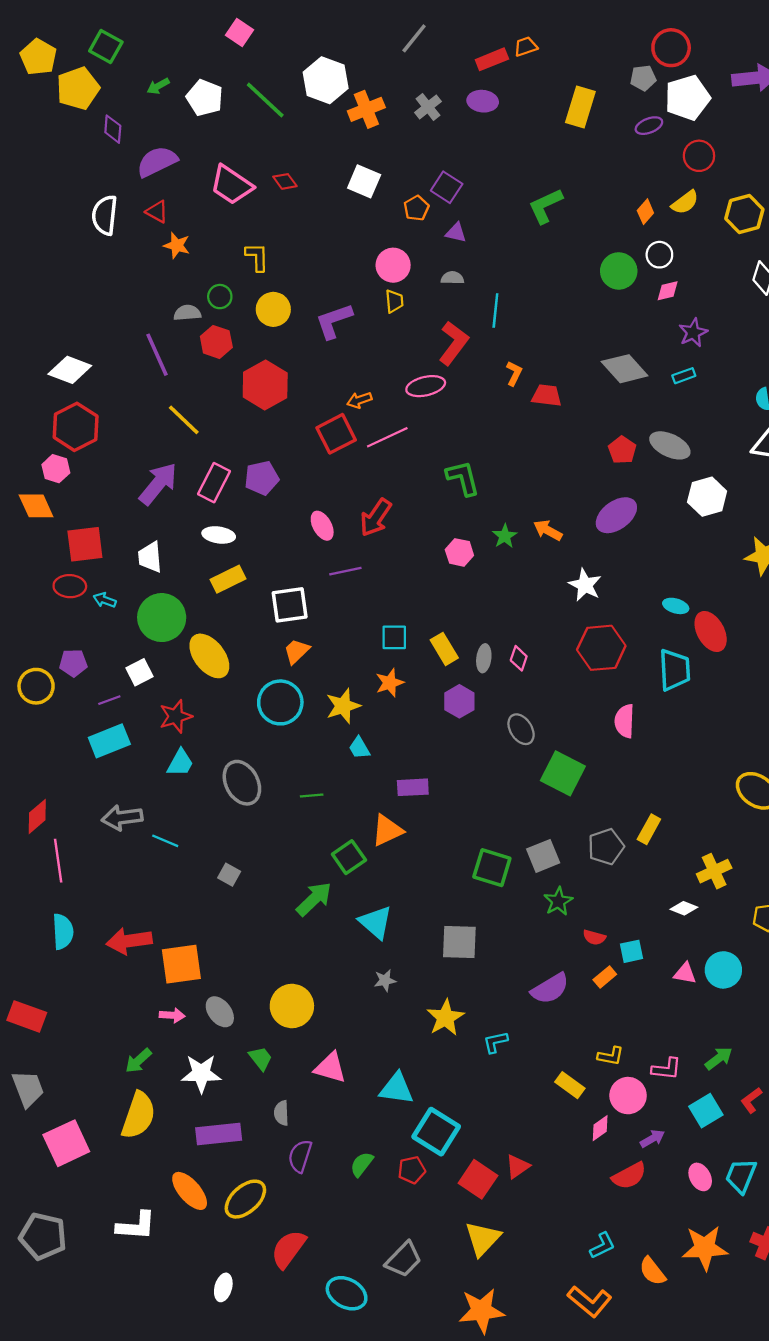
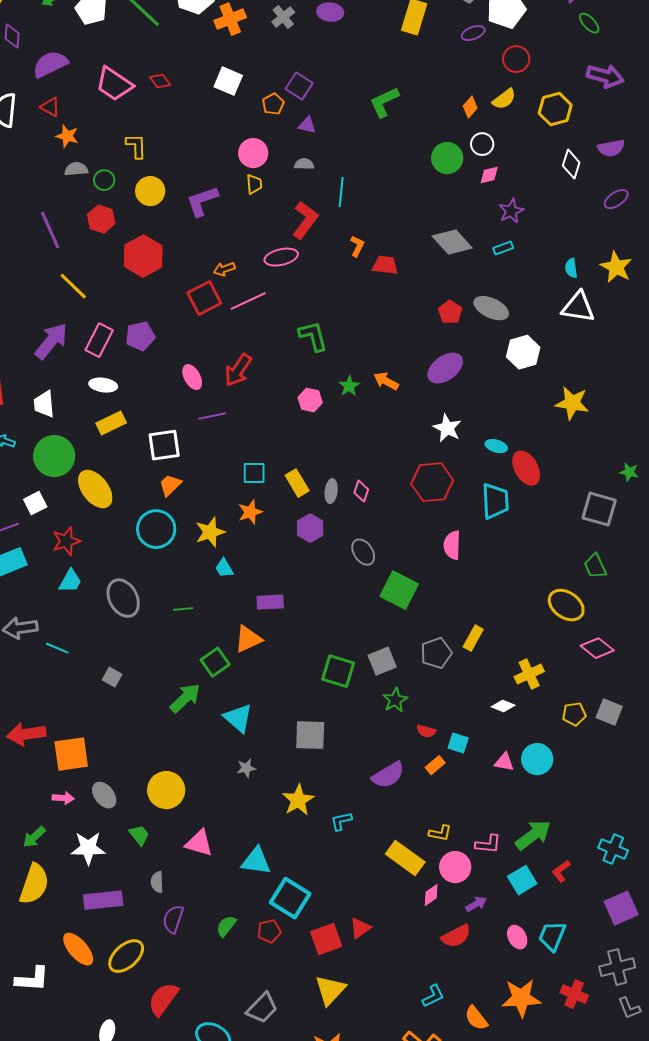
gray semicircle: (187, 313) -> (76, 169), moved
white star: (585, 585) -> (447, 428), moved
cyan square: (632, 951) -> (458, 743), turned 30
green arrow: (719, 1058) -> (533, 835), size x1.5
yellow rectangle: (570, 1085) -> (405, 858), size x1.5
red square: (478, 1179) -> (326, 939), turned 36

